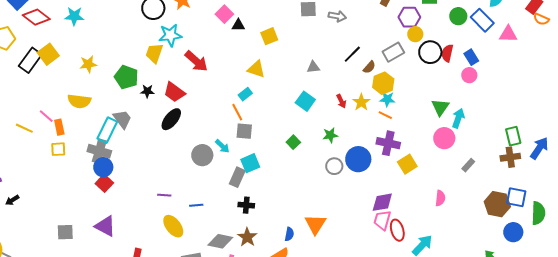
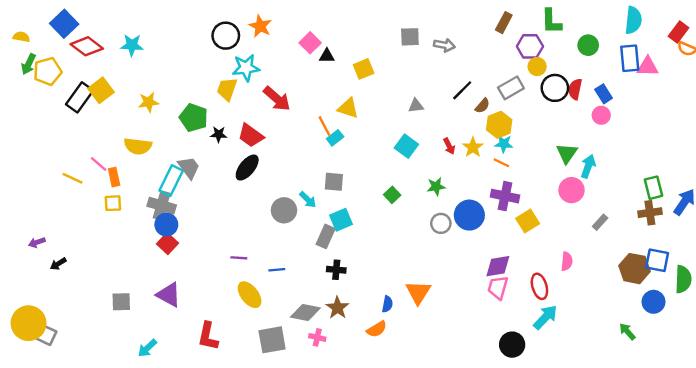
blue rectangle: (482, 20) -> (630, 58), moved, turned 40
orange line: (237, 112) -> (324, 126), moved
red ellipse: (397, 230) -> (539, 286), moved

